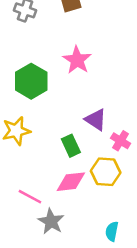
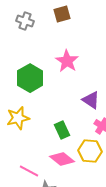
purple triangle: (96, 120) -> (91, 100), moved
pink diamond: (71, 182) -> (62, 159), turned 45

